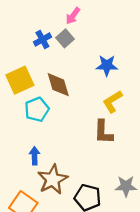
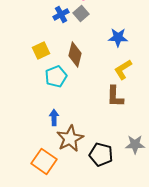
yellow square: (20, 80) -> (41, 50), size x0.7
brown diamond: (58, 85) -> (75, 54), turned 30

